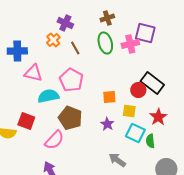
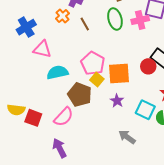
blue cross: (17, 51) -> (26, 27), turned -30
pink pentagon: (71, 80) -> (93, 63), moved
orange square: (109, 97) -> (119, 73), size x1.6
yellow square: (129, 111) -> (97, 79), moved, turned 32
red square: (26, 121) -> (33, 118), moved

